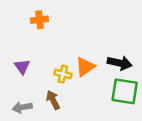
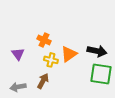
orange cross: (39, 20) -> (44, 40), moved, turned 32
brown arrow: (53, 100) -> (43, 81), turned 56

